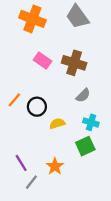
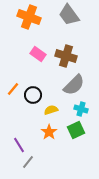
gray semicircle: (83, 95) -> (74, 85), size x1.6
orange star: (55, 166) -> (49, 132), moved

